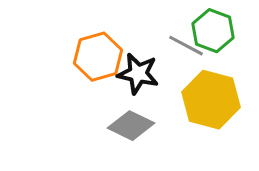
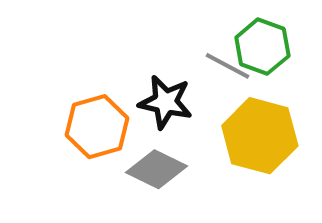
orange hexagon: (98, 57) -> (97, 127), moved

